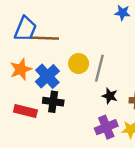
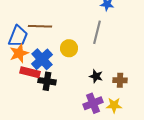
blue trapezoid: (25, 29) -> (18, 36), moved
gray line: (99, 68) -> (97, 32), moved
red rectangle: (25, 111) -> (30, 72), moved

